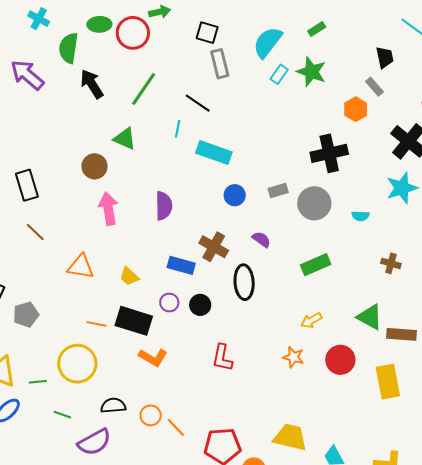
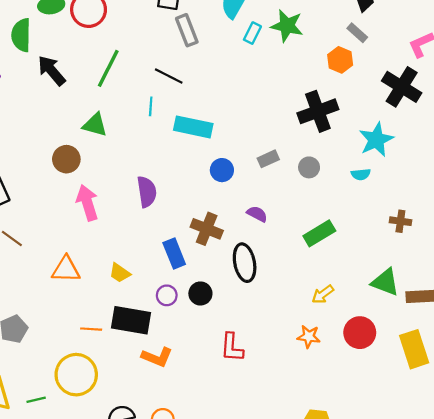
cyan star: (402, 188) -> (376, 140), moved
gray circle: (314, 203) -> (309, 167), size x0.6
blue rectangle: (181, 265) -> (174, 253), turned 60

